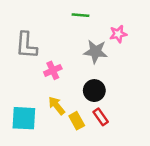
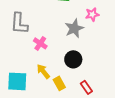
gray star: (96, 52) -> (74, 28), turned -30
pink cross: (53, 70) -> (40, 43), turned -32
red rectangle: (101, 117) -> (86, 87), moved

